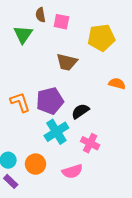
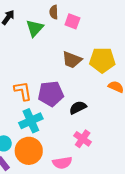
yellow pentagon: (101, 38) -> (102, 60), moved
cyan cross: (56, 132) -> (31, 121), moved
orange circle: (36, 164) -> (29, 151), size x1.4

